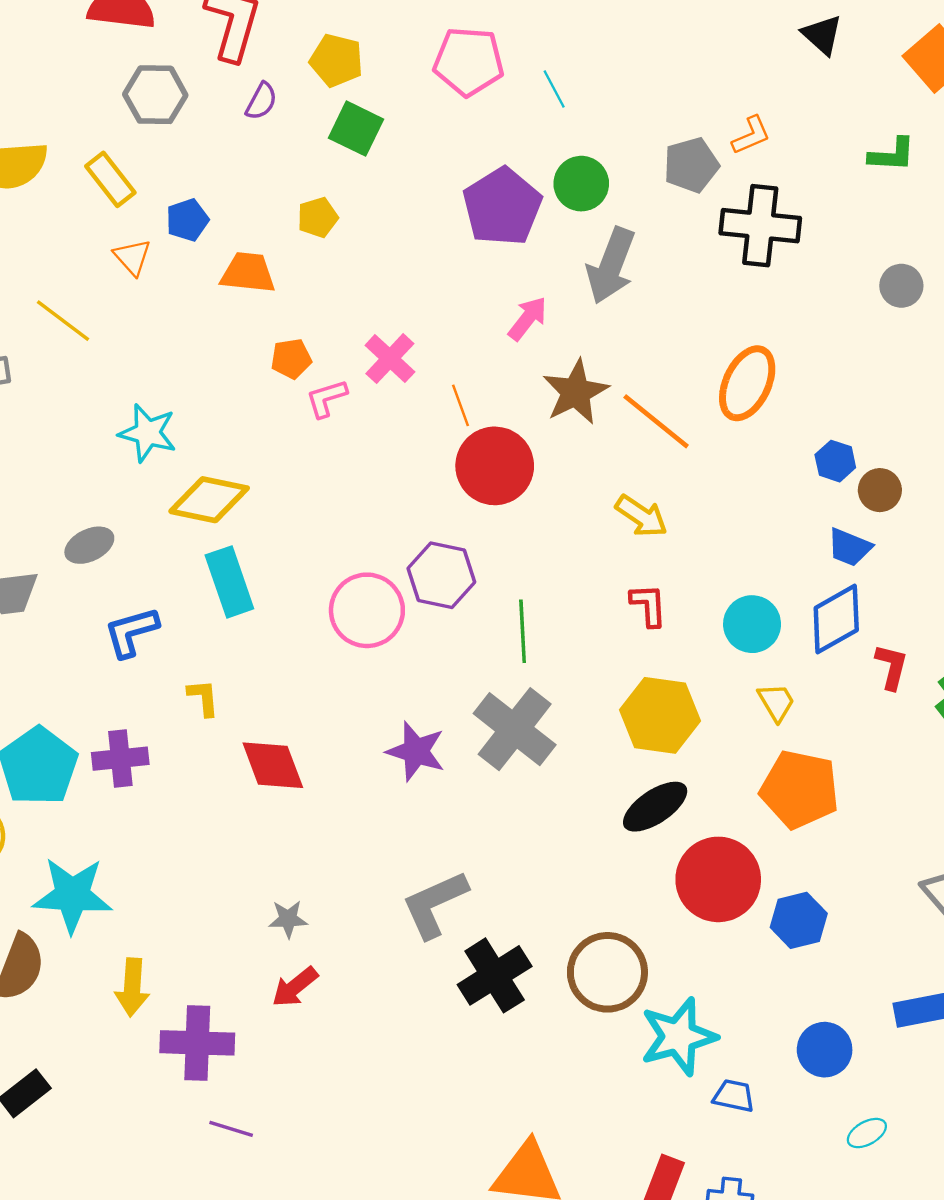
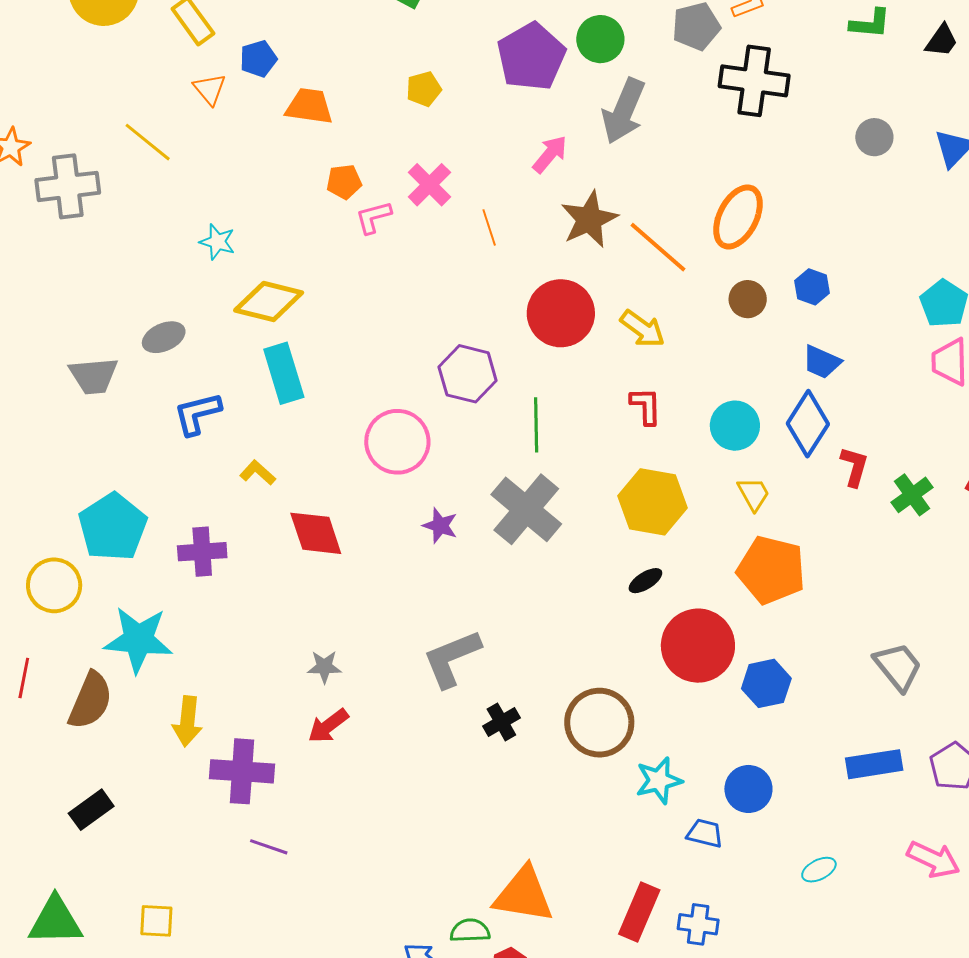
yellow pentagon: (318, 217) -> (424, 89), moved
cyan star: (148, 433) -> (217, 242), size x0.7
red circle: (495, 466) -> (561, 313), moved
brown circle: (880, 490) -> (748, 299), moved
pink circle: (367, 610) -> (397, 442), moved
blue diamond: (836, 619) -> (808, 424), turned -30
yellow L-shape: (203, 698) -> (258, 473), turned -45
purple star: (416, 751) -> (440, 526), size x0.7
purple cross: (120, 759) -> (202, 552), moved
black ellipse: (655, 807) -> (645, 581), size x0.6
black cross: (495, 975) -> (501, 722), size x0.6
cyan star: (678, 1037) -> (659, 780), size x0.7
blue circle: (825, 1050) -> (748, 789), moved

